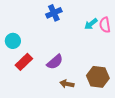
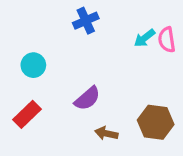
cyan circle: (13, 41) -> (33, 65), moved
red rectangle: (24, 62) -> (27, 114), moved

